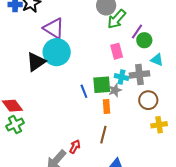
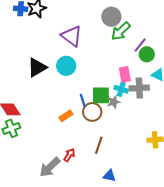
purple triangle: (54, 28) -> (71, 36), moved
pink rectangle: (117, 51) -> (125, 74), moved
cyan circle: (57, 52) -> (66, 66), moved, size x0.7
brown circle: (148, 100) -> (92, 112), moved
orange rectangle: (106, 107) -> (66, 116), moved, turned 56

